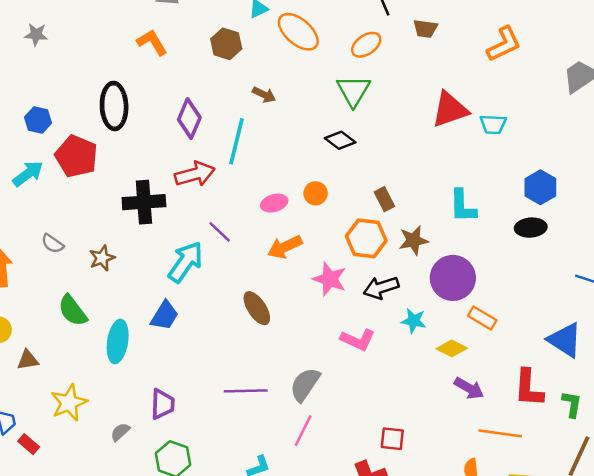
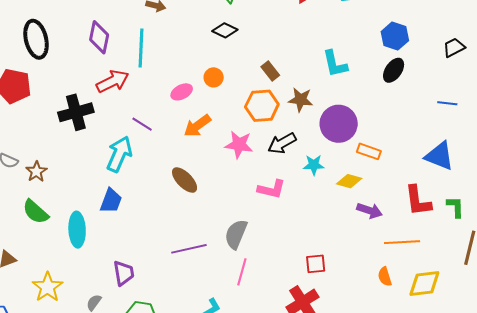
black ellipse: (531, 228) -> (394, 70), turned -40
brown star: (413, 240) -> (301, 100), turned 30
brown star: (102, 258) -> (36, 172), moved

